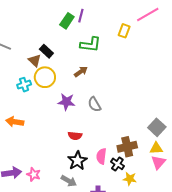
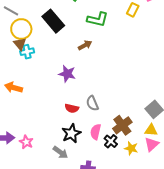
black rectangle: (46, 51) -> (53, 21), size x1.6
brown triangle: (35, 60) -> (20, 44), moved
yellow circle: (45, 77) -> (21, 29), moved
gray semicircle: (94, 104) -> (92, 103), moved
brown cross: (127, 147) -> (122, 125), turned -30
yellow star: (130, 179) -> (131, 148), moved

